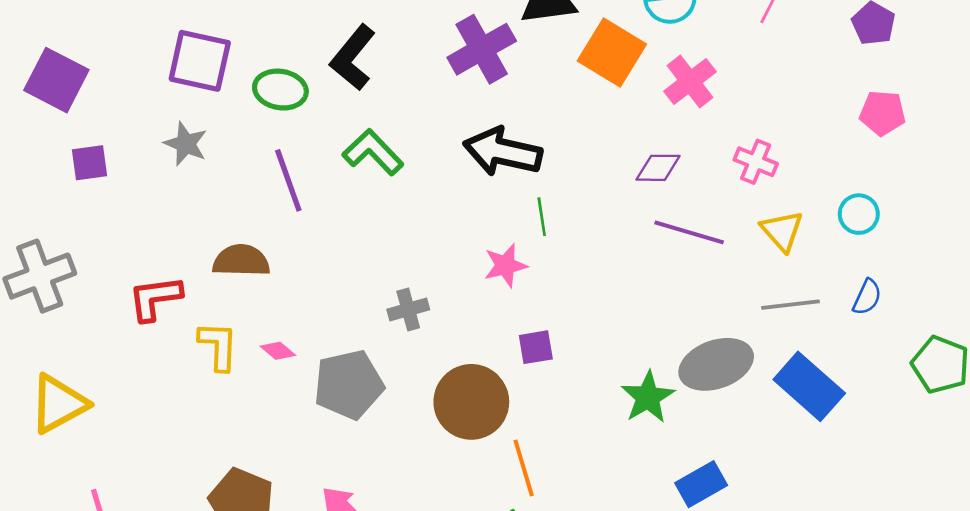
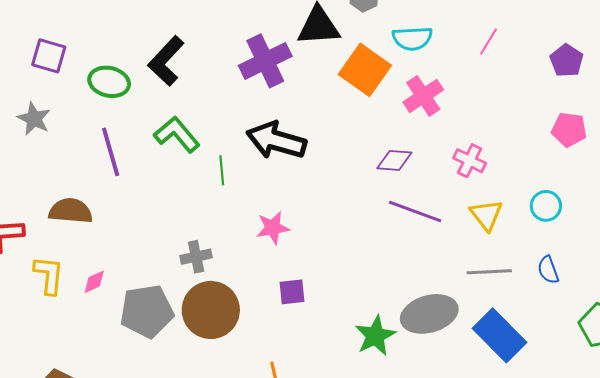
purple square: (200, 61) -> (49, 56), size x0.7
green line: (542, 217) -> (222, 170), moved
blue semicircle: (867, 297) -> (548, 270), turned 132
pink diamond: (278, 351) -> (94, 282), turned -68
brown circle: (471, 402) -> (211, 310), moved

